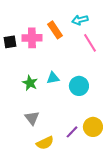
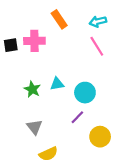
cyan arrow: (80, 20) -> (98, 22), moved
orange rectangle: (55, 30) -> (59, 19), moved
purple line: (72, 132) -> (77, 117), moved

